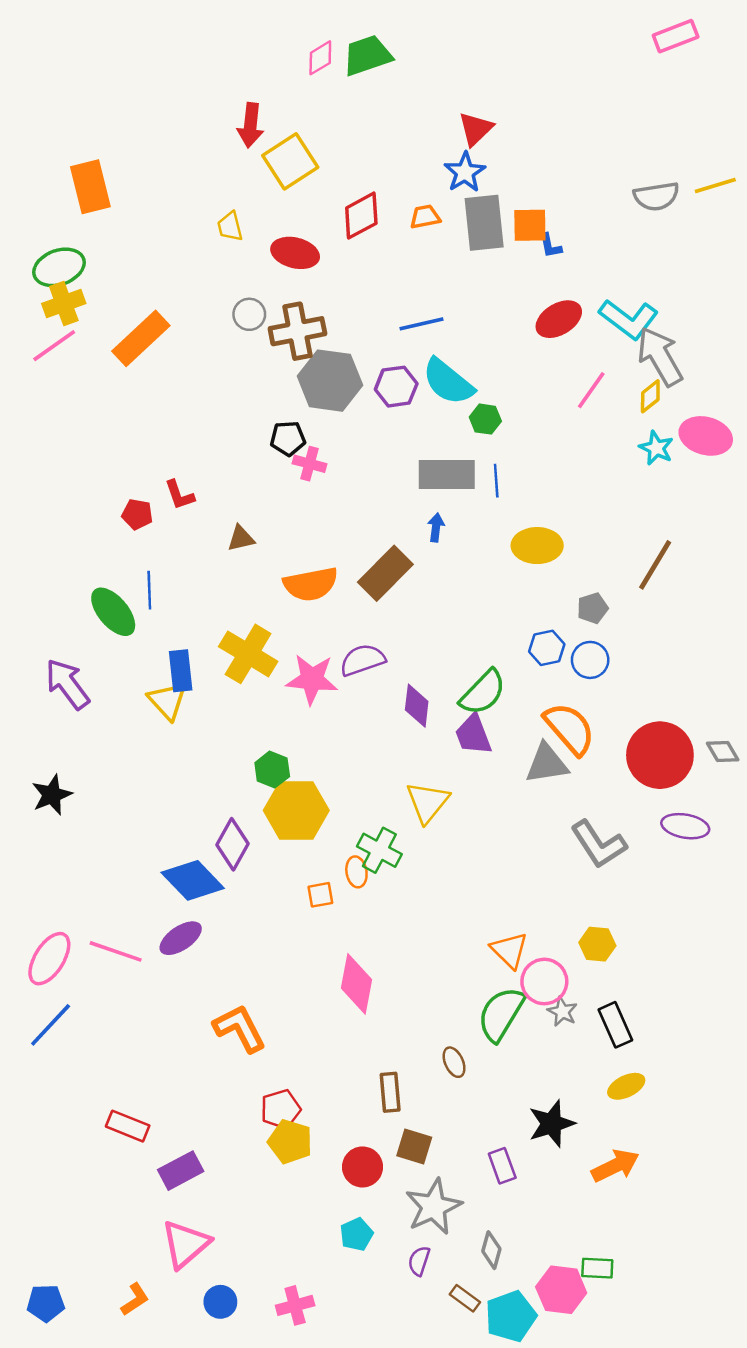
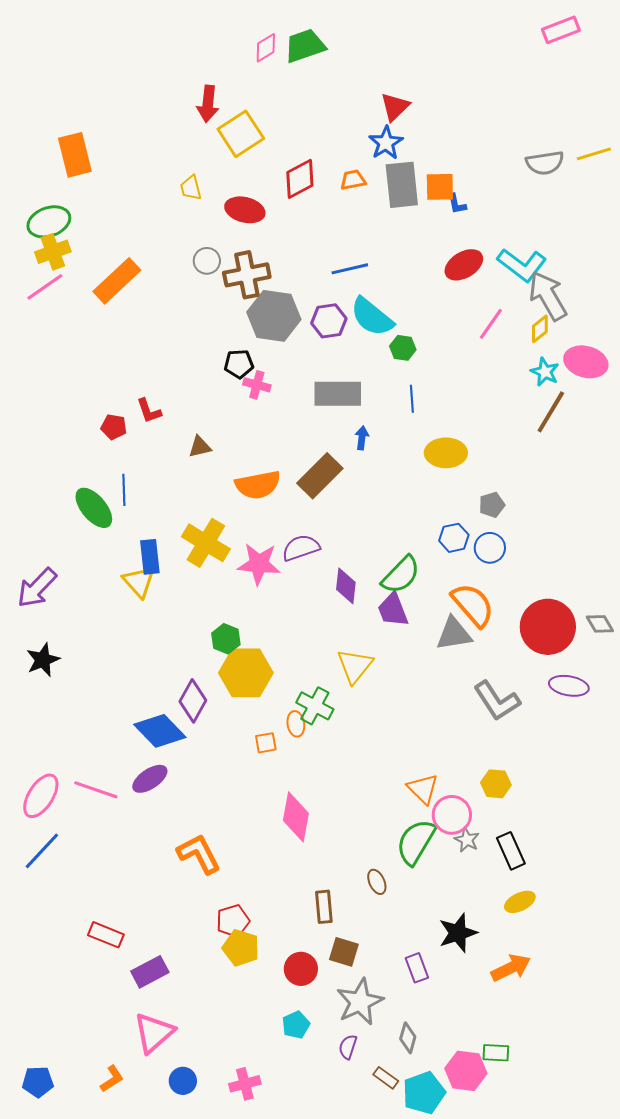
gray rectangle: (447, 474) -> (338, 394), moved
brown line: (655, 565) -> (551, 412), moved
purple arrow: (67, 684) -> (37, 588), moved, turned -99

